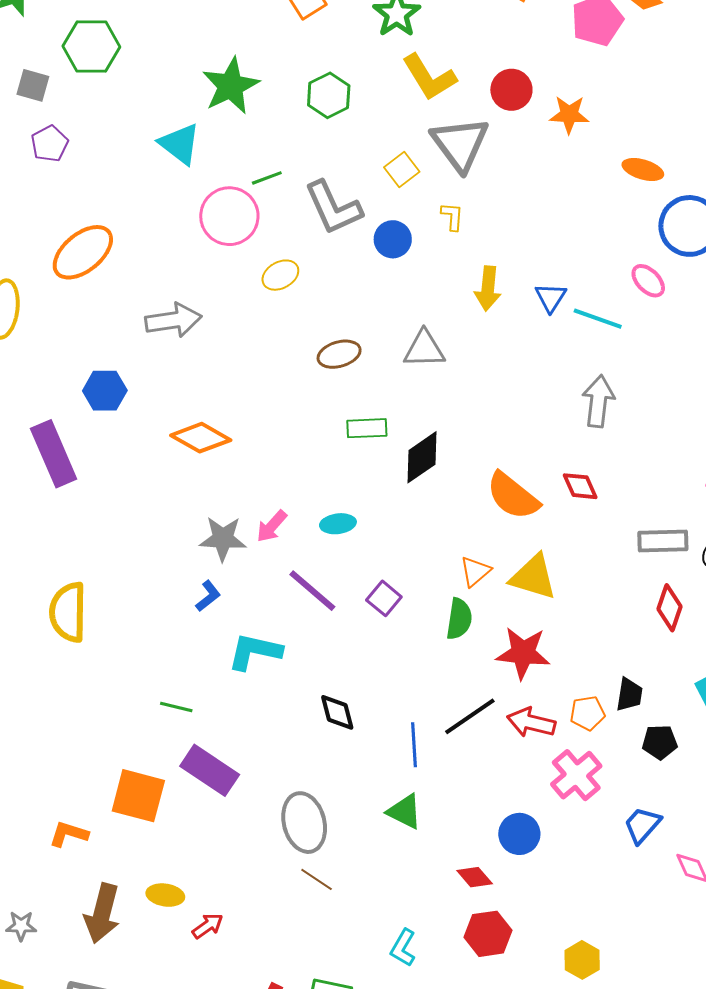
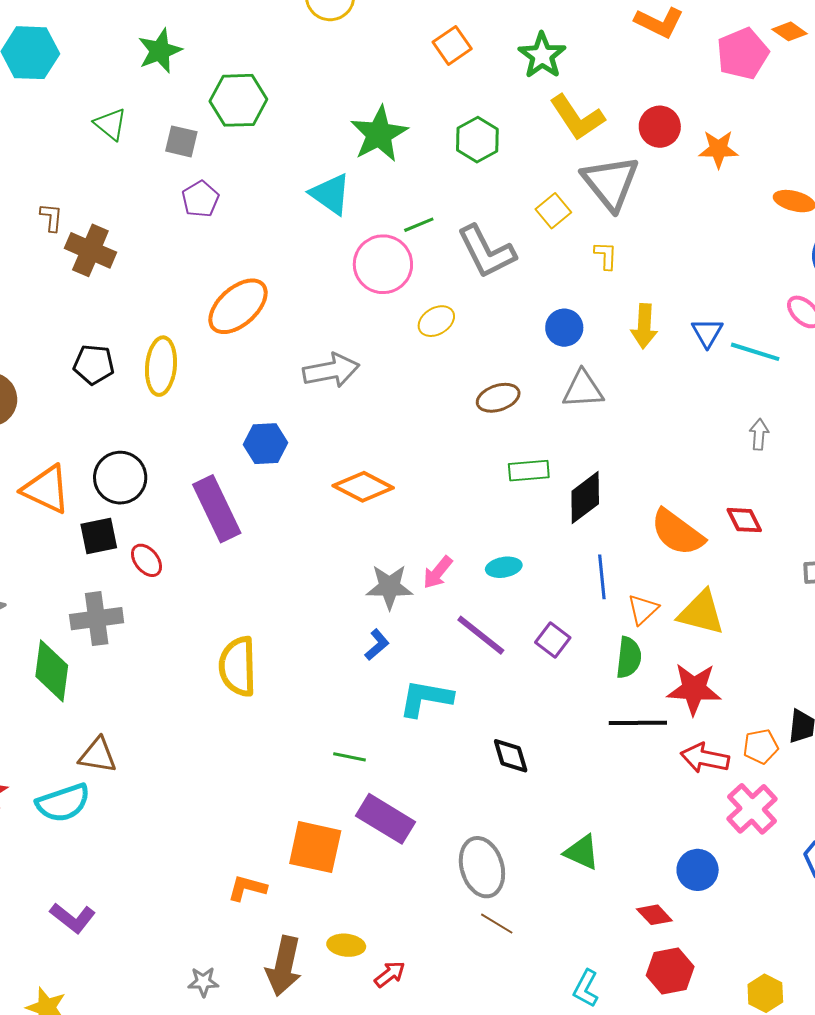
blue circle: (393, 239) -> (564, 328), moved
gray arrow: (598, 401) -> (759, 434), size x0.6
black line: (470, 716) -> (638, 723), moved, turned 36
blue line: (414, 745) -> (602, 577), moved

